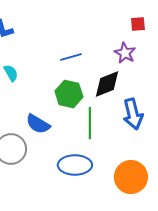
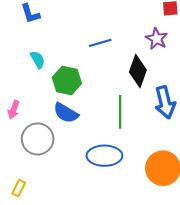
black diamond: (107, 84) -> (138, 71), turned -48
green hexagon: (69, 94) -> (67, 80), moved

